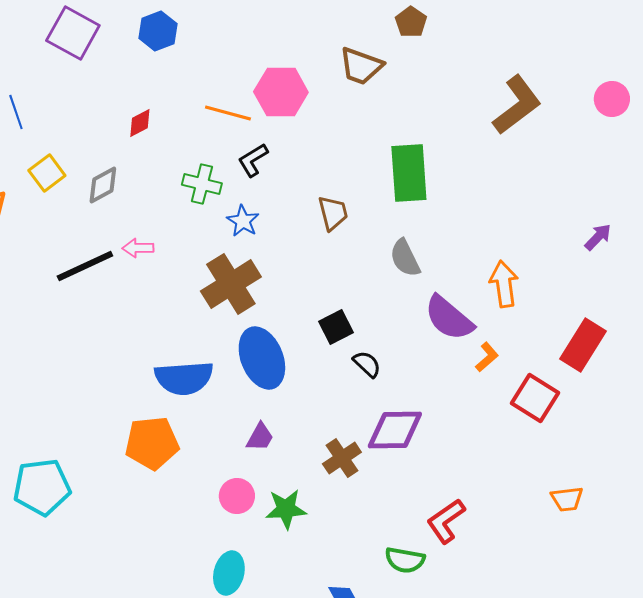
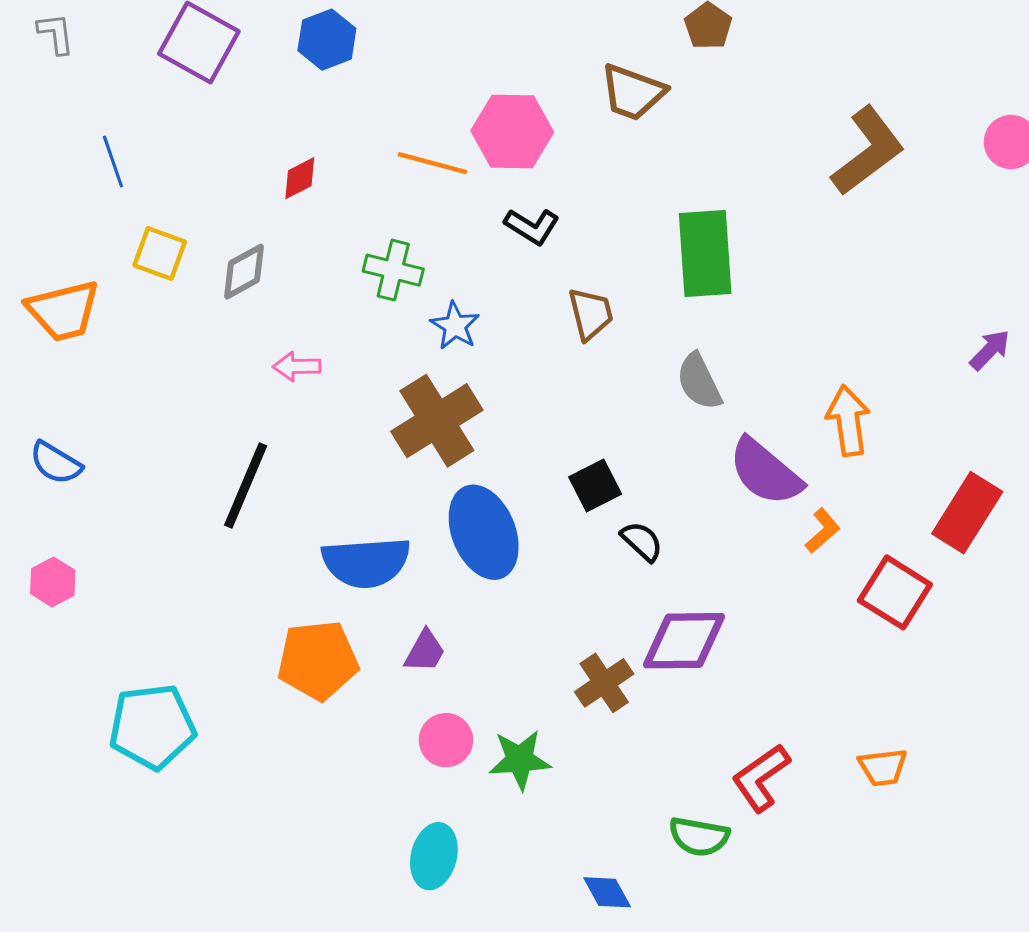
black L-shape: (253, 160) -> (532, 226), moved, turned -117
yellow square: (47, 173) -> (160, 253), turned -33
black line: (85, 266) -> (246, 486), moved, turned -42
purple trapezoid: (260, 437) -> (425, 651), moved
orange trapezoid: (567, 499) -> (883, 767), moved

